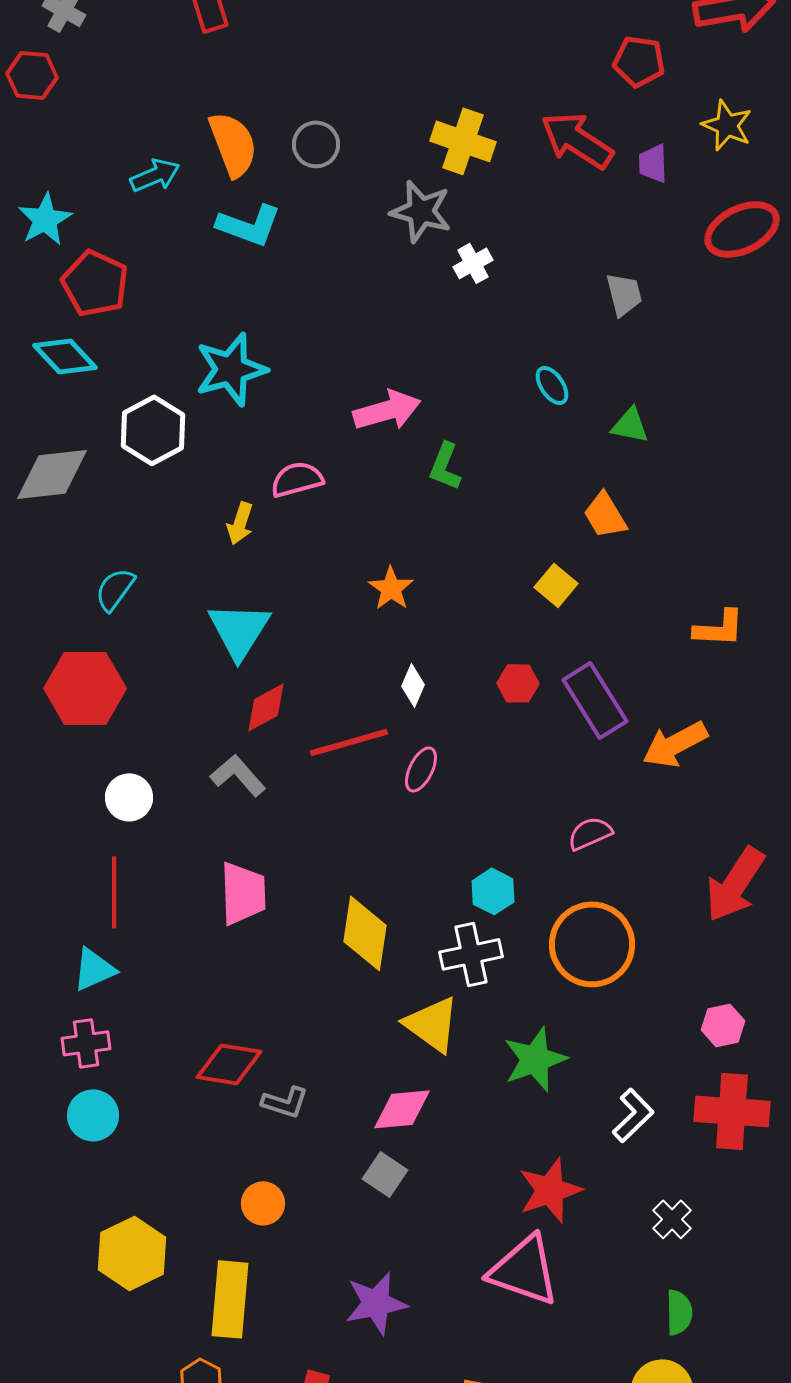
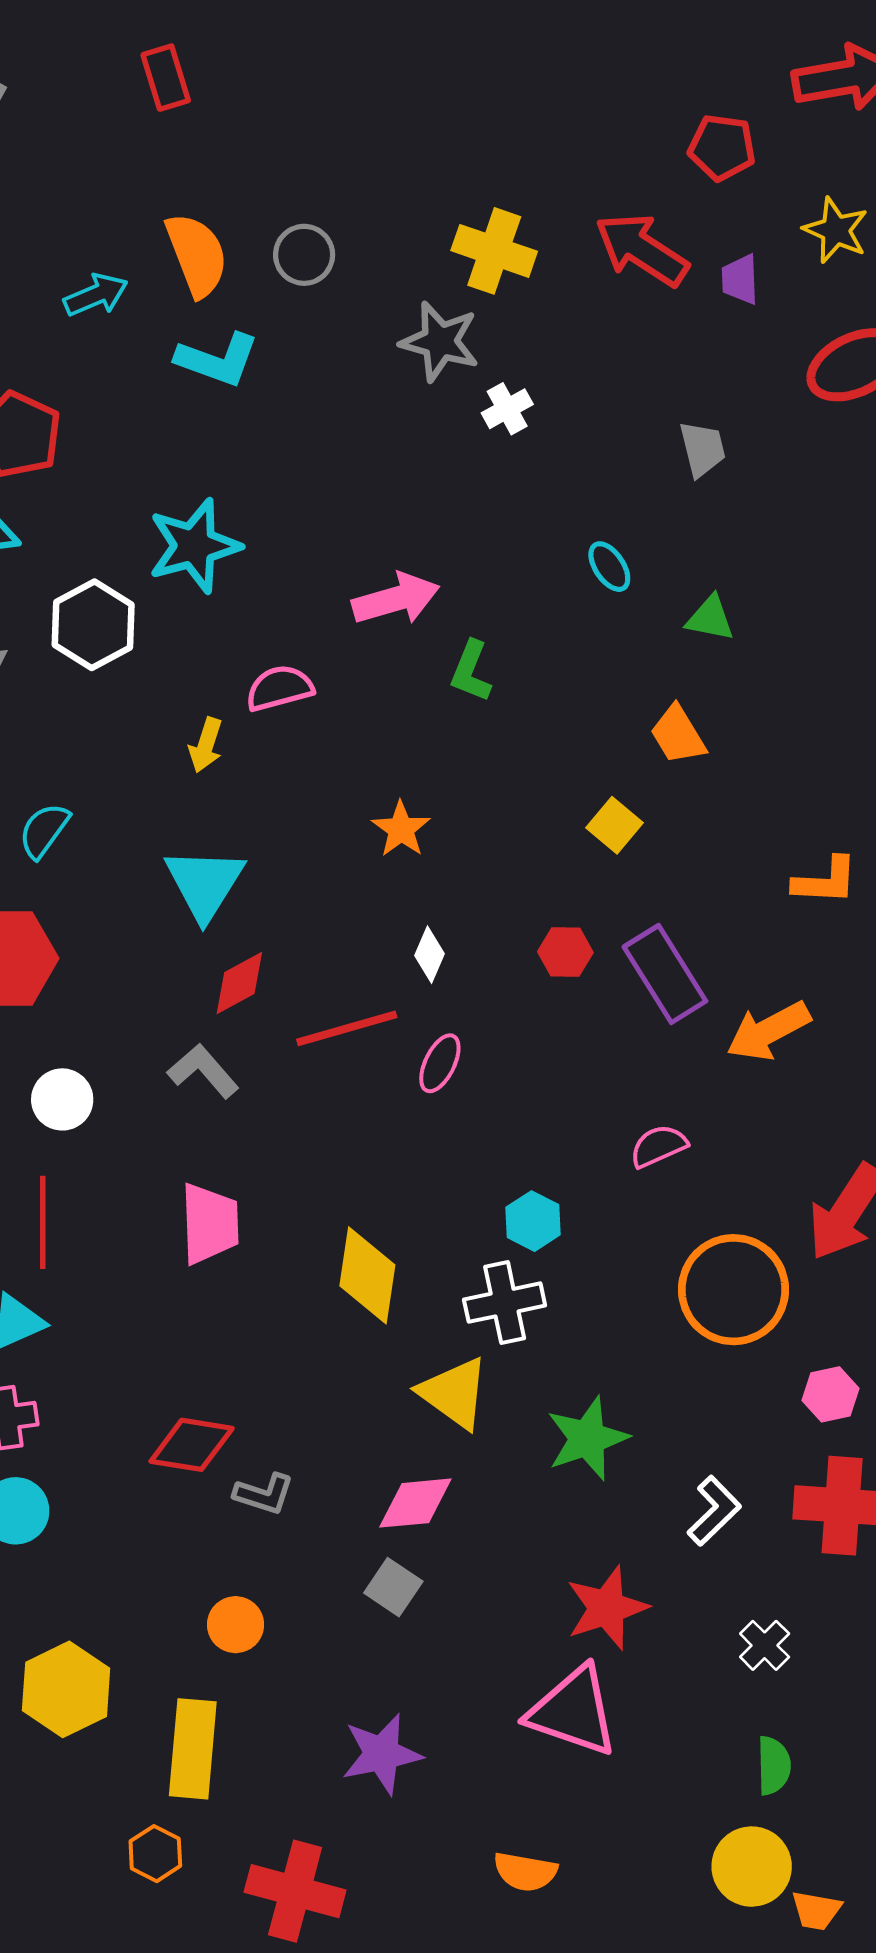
orange circle: (592, 944) -> (734, 1290), moved

